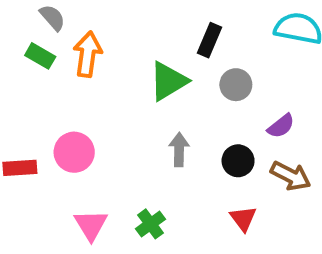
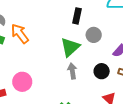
orange arrow: (88, 54) -> (20, 34), turned -35
green triangle: (168, 81) -> (70, 47), moved

